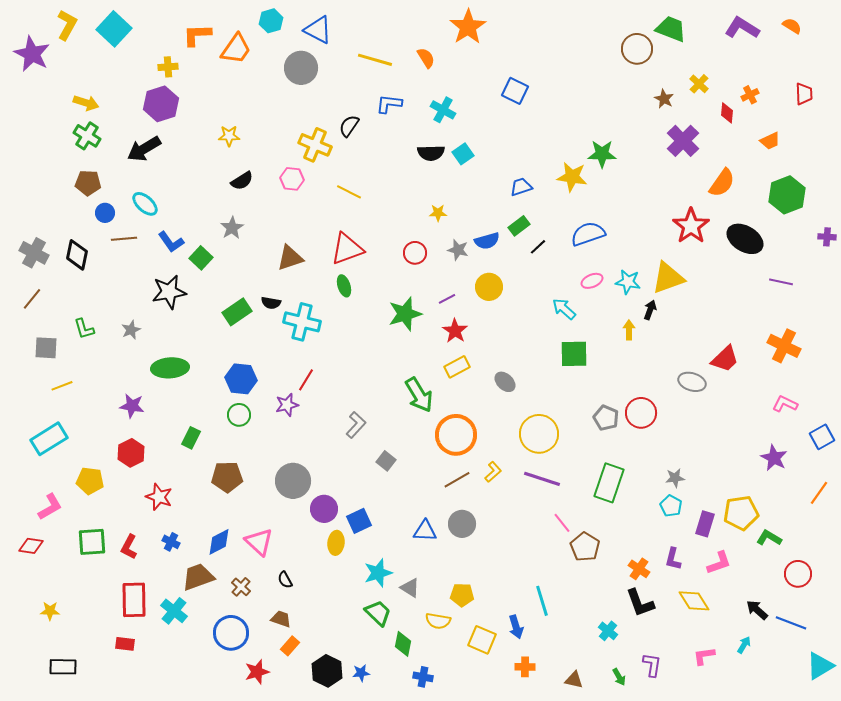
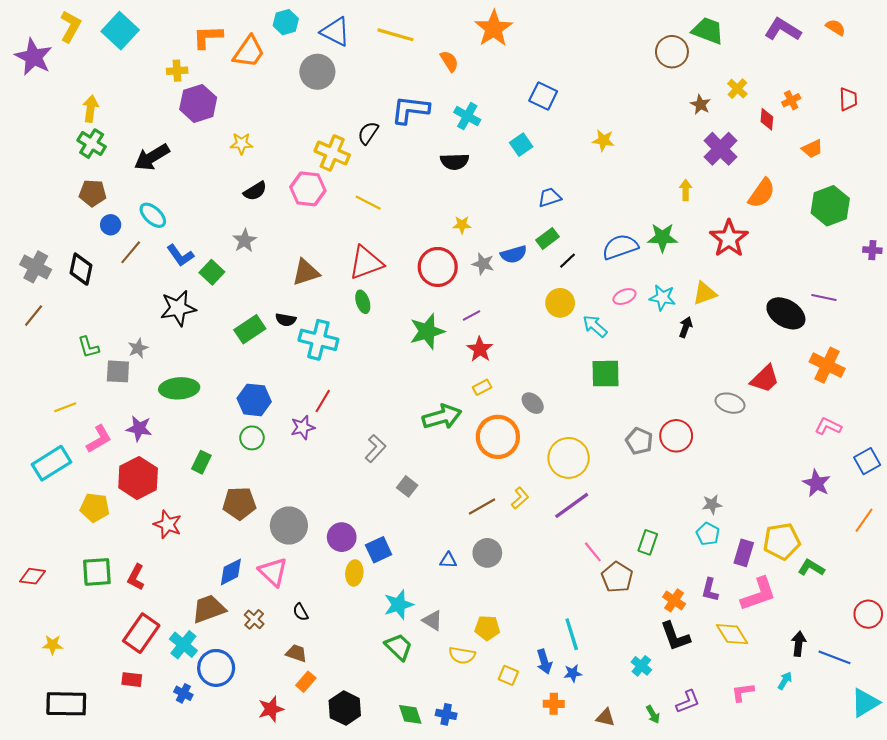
yellow line: (375, 60) -> (395, 35), moved
yellow arrow: (86, 103) -> (91, 109), turned -100
purple hexagon: (161, 104) -> (198, 103), moved
blue L-shape: (389, 104) -> (410, 110), size x1.4
cyan square: (463, 154) -> (521, 145), moved
green star: (602, 154) -> (662, 237), moved
yellow star: (572, 177) -> (603, 140), moved, size x0.7
pink hexagon: (292, 179) -> (308, 189), size x1.4
brown line: (124, 239) -> (131, 252), turned -45
black ellipse: (745, 239) -> (786, 313), moved
red circle: (415, 253) -> (438, 267), size x1.6
yellow triangle: (668, 278) -> (705, 293), size x0.7
yellow circle: (489, 287) -> (560, 303), moved
yellow arrow: (629, 330) -> (686, 190), moved
gray square: (46, 348) -> (118, 371), moved
yellow rectangle: (457, 367) -> (482, 387), size x0.7
green arrow: (419, 395) -> (442, 417), turned -75
orange circle: (456, 435) -> (498, 437), moved
red hexagon: (131, 453) -> (138, 478), size x1.4
purple line: (542, 479) -> (572, 505), turned -54
gray circle: (293, 481) -> (289, 525), moved
green rectangle: (609, 483) -> (648, 542), moved, size x0.6
pink L-shape: (50, 507) -> (99, 439), moved
blue triangle: (425, 531) -> (448, 560), size x0.7
blue cross: (171, 542) -> (183, 693), moved
pink L-shape: (719, 563) -> (758, 594), size x1.4
red circle: (798, 574) -> (868, 614), moved
red rectangle: (134, 600) -> (141, 633), turned 36
black arrow: (757, 610) -> (799, 644), turned 55
blue circle: (231, 633) -> (216, 668), moved
yellow square: (482, 640) -> (508, 675), size x0.7
green diamond: (403, 644) -> (410, 714), moved, turned -30
purple L-shape: (652, 665) -> (688, 702), turned 60
black rectangle: (63, 667) -> (66, 704), size x1.4
blue star: (361, 673) -> (573, 673), moved

